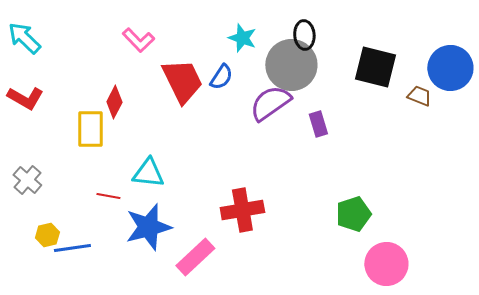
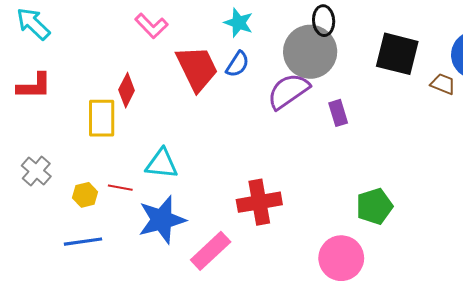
cyan star: (242, 38) -> (239, 23), moved
red L-shape: (25, 98) -> (34, 86), turned -30
yellow hexagon: (47, 235) -> (85, 195), moved
pink circle: (386, 264) -> (341, 258), moved

